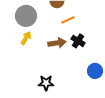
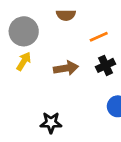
orange line: (68, 20) -> (99, 37), moved
black cross: (78, 41) -> (105, 65), moved, turned 32

